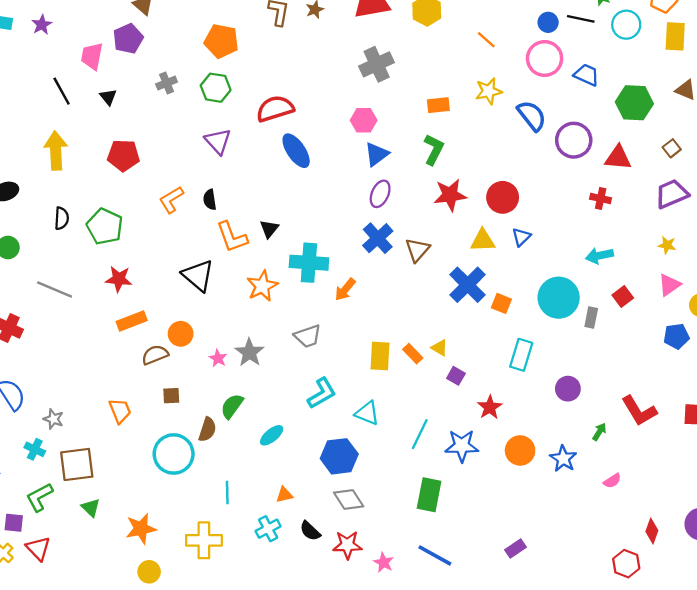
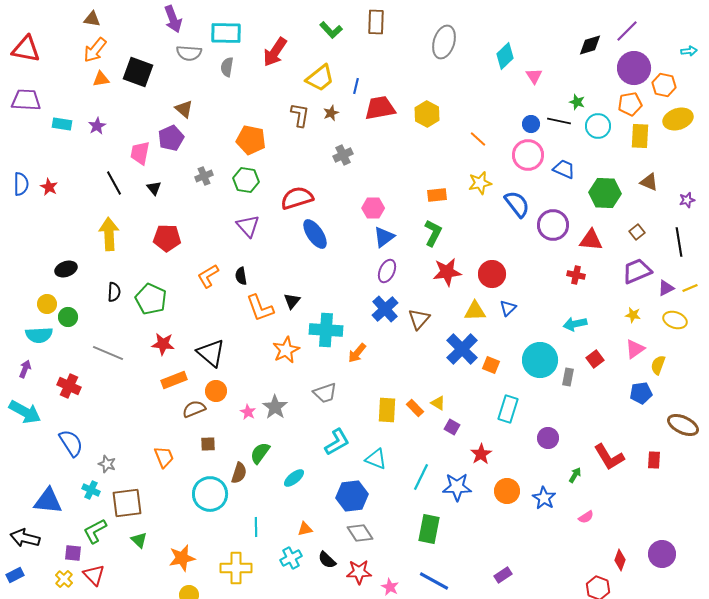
gray cross: (377, 64) -> (343, 155), moved, size x0.7
black triangle: (198, 275) -> (211, 353), moved

